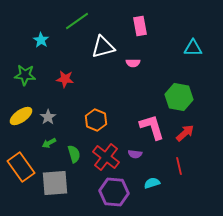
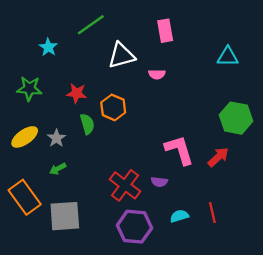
green hexagon: (179, 97) -> (236, 118), moved
orange hexagon: (96, 120) -> (113, 107), moved
green semicircle: (74, 154) -> (87, 124), moved
red line: (179, 166) -> (212, 213), moved

